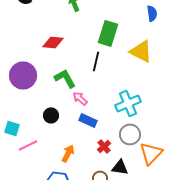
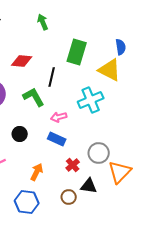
blue semicircle: (152, 13) -> (121, 47), moved
black line: (96, 61) -> (52, 77), moved
pink arrow: (80, 98) -> (59, 117), moved, turned -56
cyan cross: (128, 103) -> (91, 100), moved

